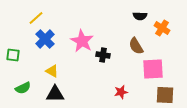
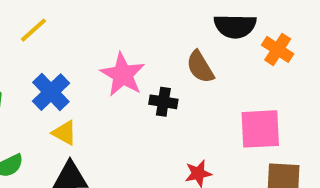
black semicircle: (140, 16) -> (235, 26), size x1.5
blue cross: (45, 39) -> (51, 92), moved
brown semicircle: (136, 46) -> (200, 67), moved

